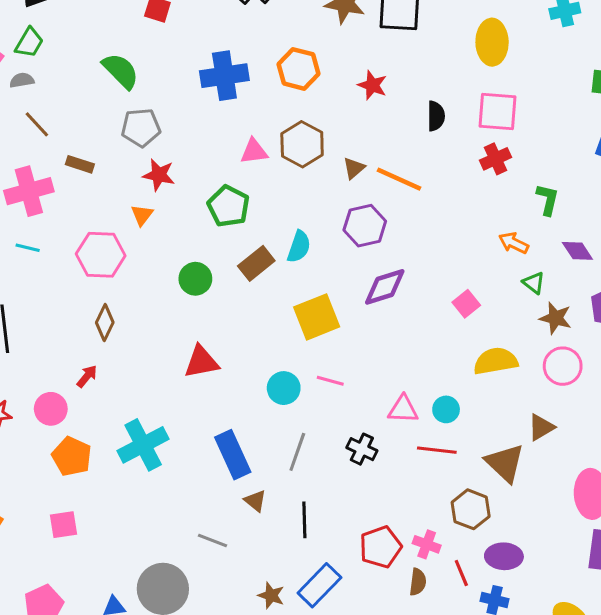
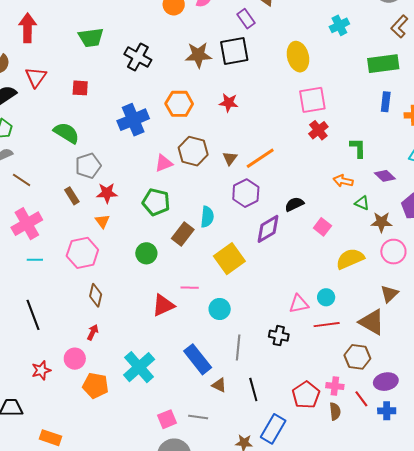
black semicircle: (436, 116) -> (294, 204), moved, turned -102
brown rectangle: (80, 164) -> (72, 196), moved, turned 54
orange line: (399, 179) -> (260, 158), turned -44
pink line: (330, 381) -> (190, 288), moved
pink square: (64, 525) -> (167, 419), moved

